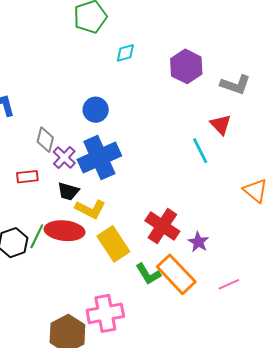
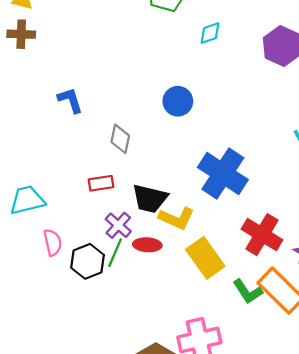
purple cross: (64, 158) -> (118, 225), moved
blue cross: (99, 158) -> (223, 173), moved, turned -30
black trapezoid: (68, 191) -> (150, 198), size x1.4
red ellipse: (65, 231) -> (147, 245), size x0.6

